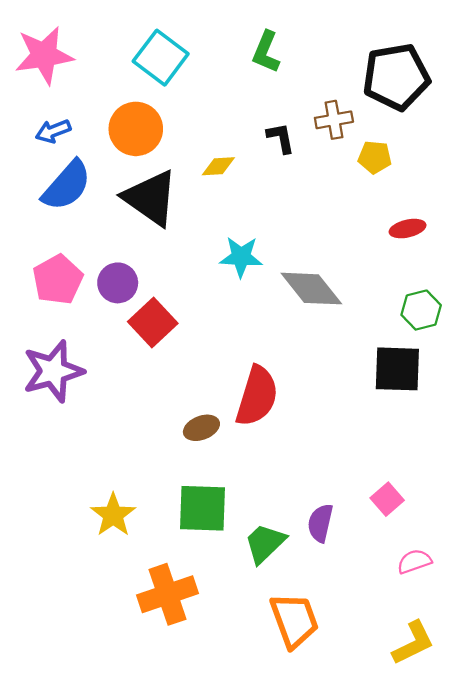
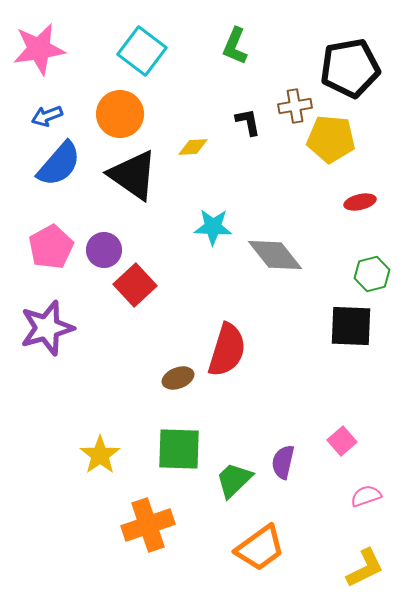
yellow pentagon: (375, 157) -> (331, 139), size x1.6
orange trapezoid: (294, 620) -> (260, 548), turned 74

